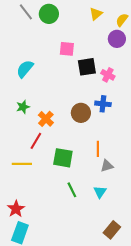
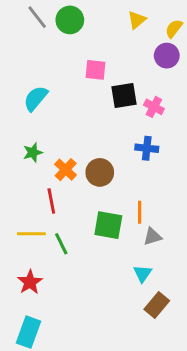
brown circle: (81, 113) -> (100, 172), moved
red line: (36, 141) -> (51, 201), turned -42
green square: (63, 158) -> (108, 225), moved
green line: (72, 190) -> (61, 244), moved
red star: (16, 209) -> (30, 282), moved
brown rectangle: (112, 230) -> (157, 305), moved

